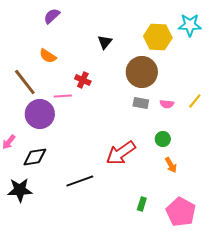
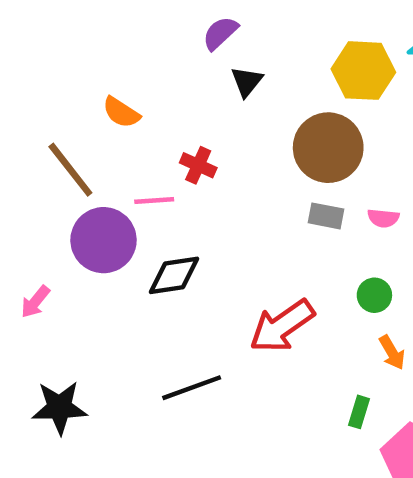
purple semicircle: (52, 16) -> (220, 33), moved
black diamond: (35, 157) -> (174, 275), moved
green rectangle: (142, 204) -> (359, 412), moved

